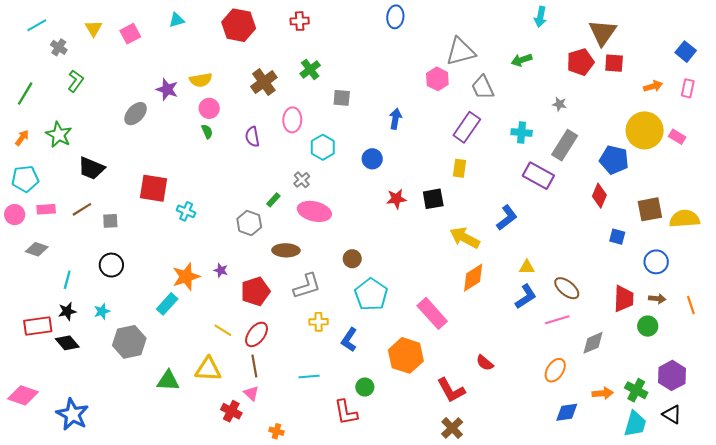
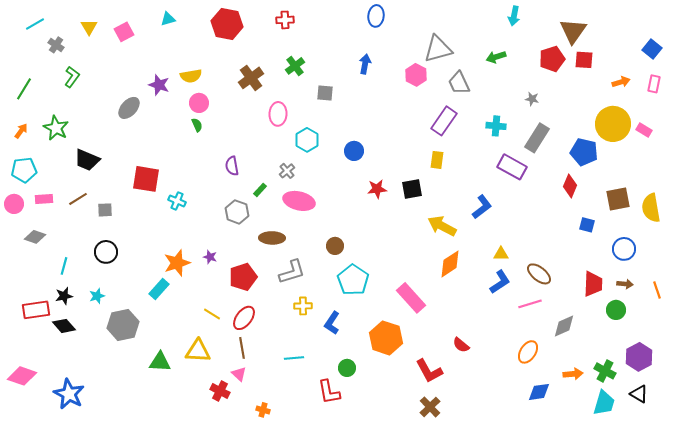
blue arrow: (395, 119) -> (365, 64), moved
purple semicircle: (252, 137) -> (232, 166), moved
yellow semicircle: (685, 219) -> (651, 208), turned -96

